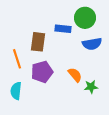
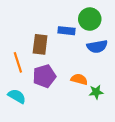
orange semicircle: (75, 75) -> (79, 79), turned -35
cyan semicircle: (16, 91) -> (17, 96), turned 114

